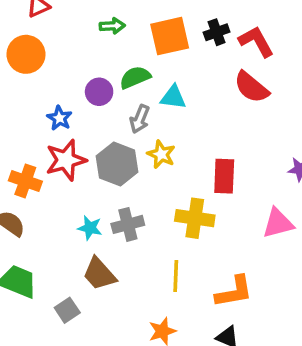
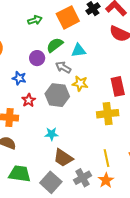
gray arrow: (140, 119) -> (63, 67), turned 112
red star: (66, 160) -> (29, 100), size x0.6
gray cross: (128, 224) -> (82, 178), moved
yellow line: (176, 276) -> (106, 158), moved
gray square: (67, 310) -> (51, 182), size x1.5

